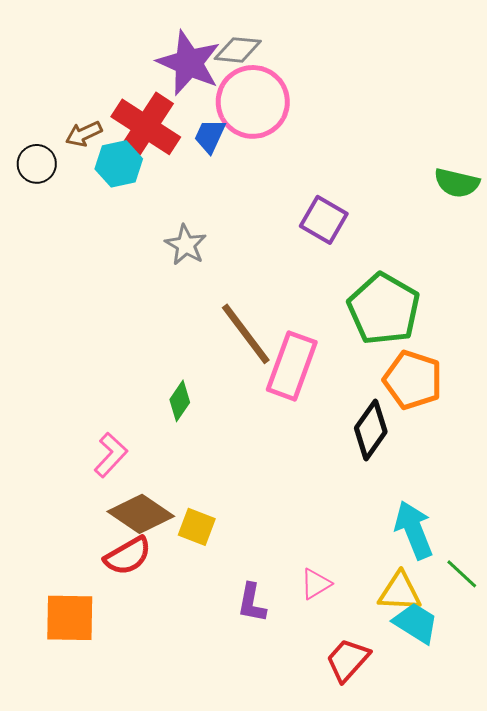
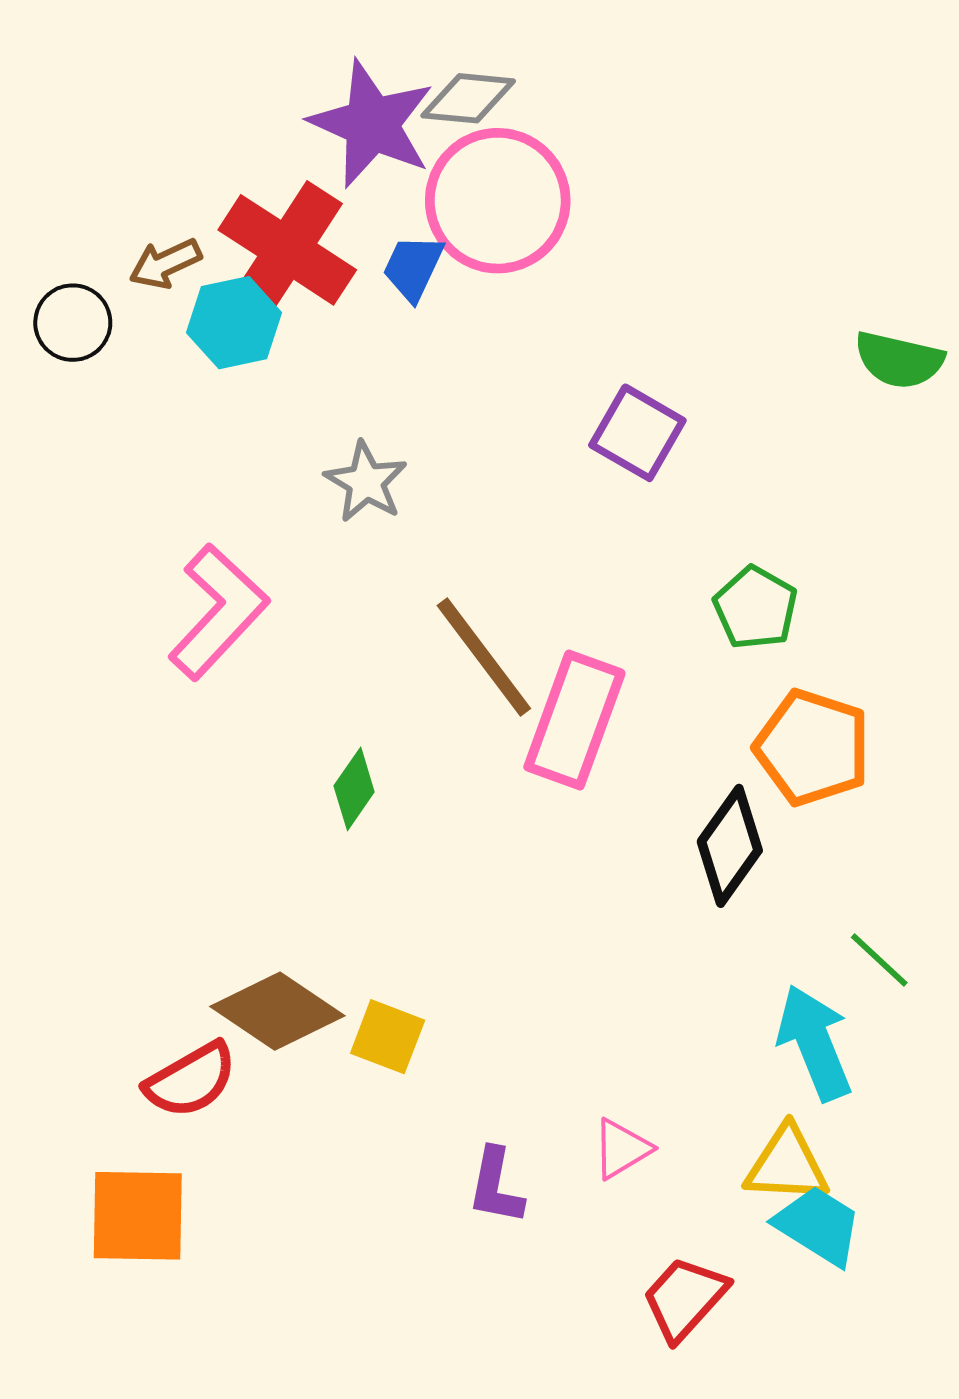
green pentagon: (384, 309) -> (755, 608), size x0.6
pink L-shape: (111, 455) -> (218, 612), moved, size x1.5
red semicircle: (128, 556) -> (191, 1080), moved
green line: (462, 574) -> (879, 960), moved

